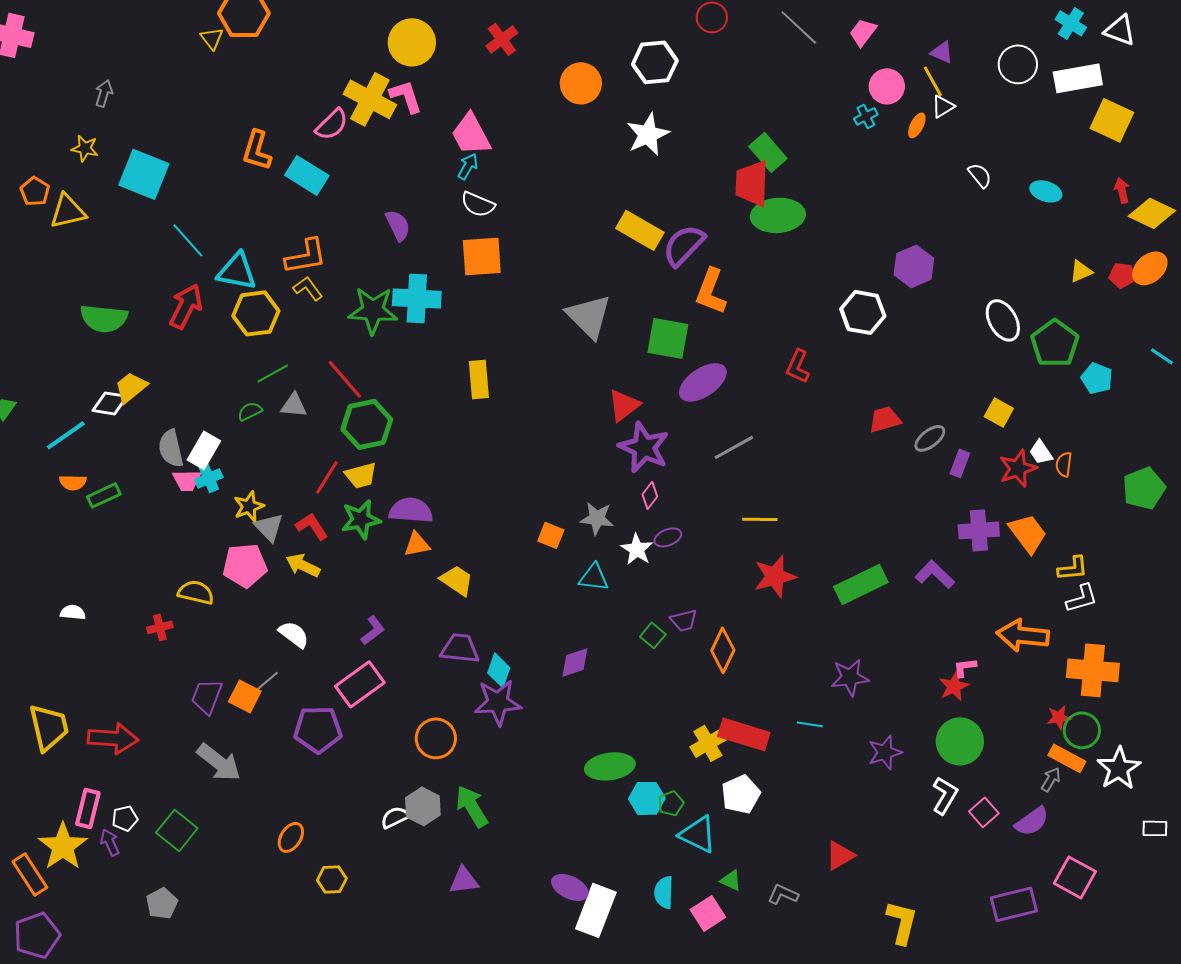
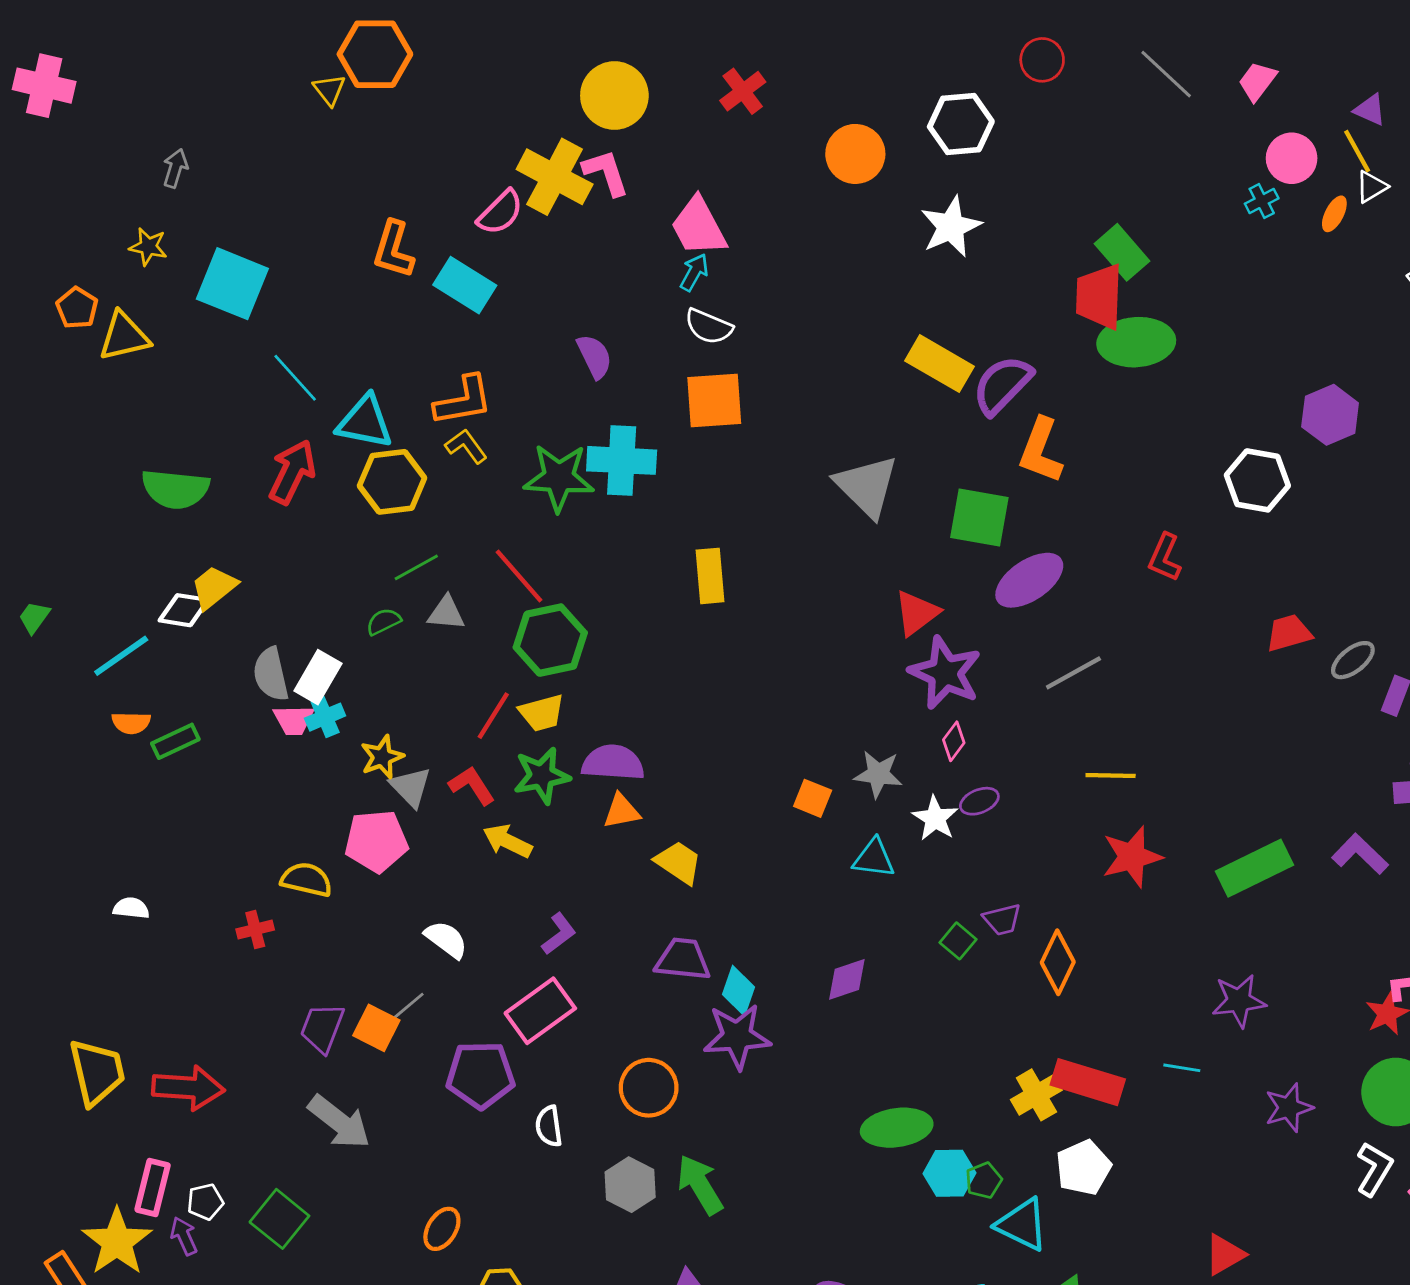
yellow arrow: (303, 565) -> (508, 841), moved
white semicircle: (395, 817) -> (549, 1126), moved, turned -72

